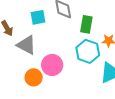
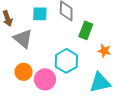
cyan hexagon: (88, 51) -> (66, 61), moved
pink circle: (52, 65) -> (45, 79), moved

